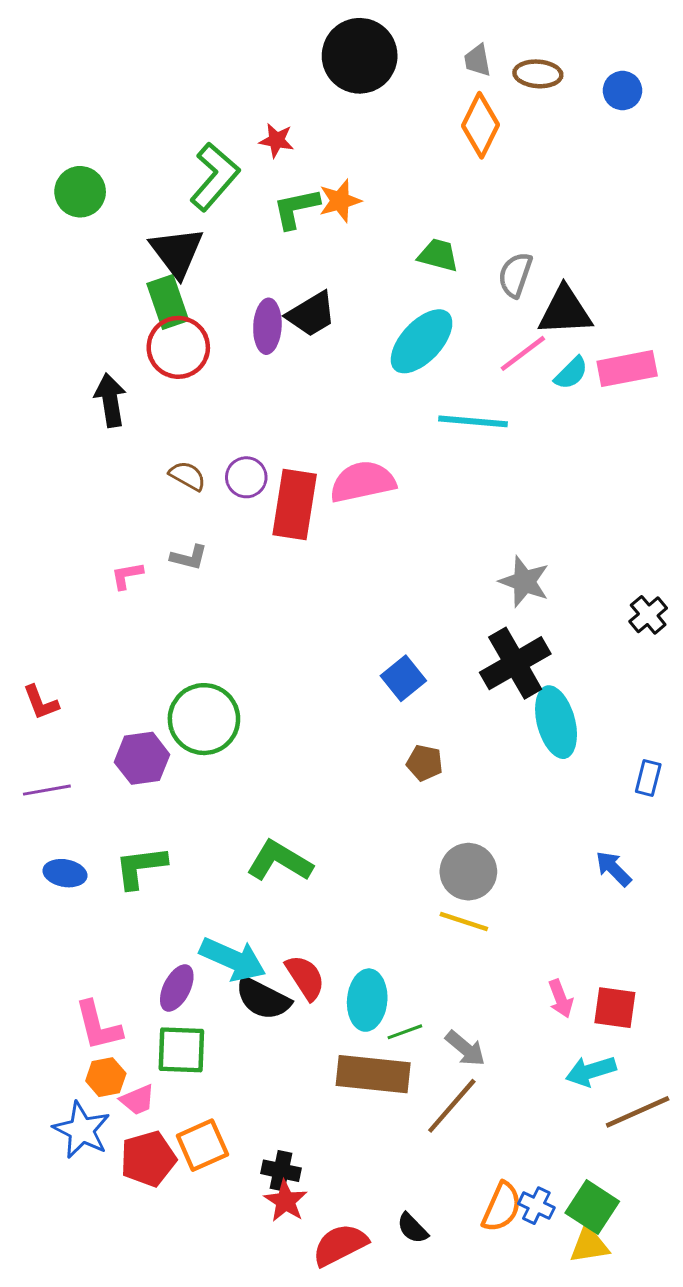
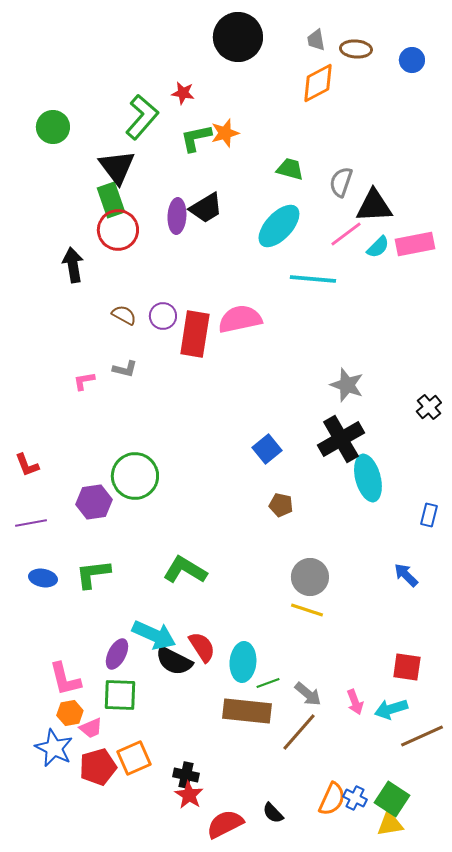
orange diamond: (480, 125) -> (318, 83), turned 36
pink arrow: (561, 999) -> (355, 702), moved

